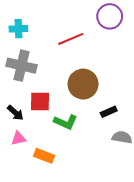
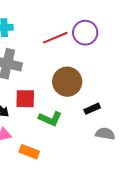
purple circle: (110, 16) -> (85, 33), moved

